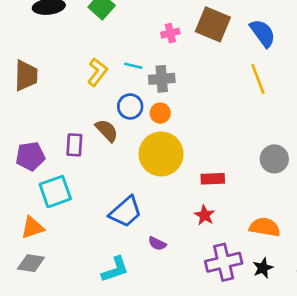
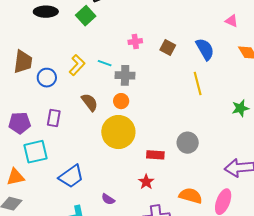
brown square: (213, 24) -> (168, 47), moved, size x0.6
blue circle: (130, 106) -> (47, 78), moved
brown semicircle: (107, 131) -> (90, 102), moved
gray circle: (274, 159) -> (188, 143), moved
blue trapezoid: (126, 212) -> (71, 176), moved

